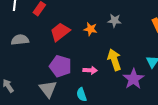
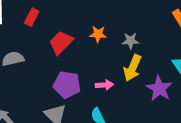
gray star: (114, 21) -> (131, 41), moved
yellow arrow: (114, 60) -> (133, 68), turned -130

